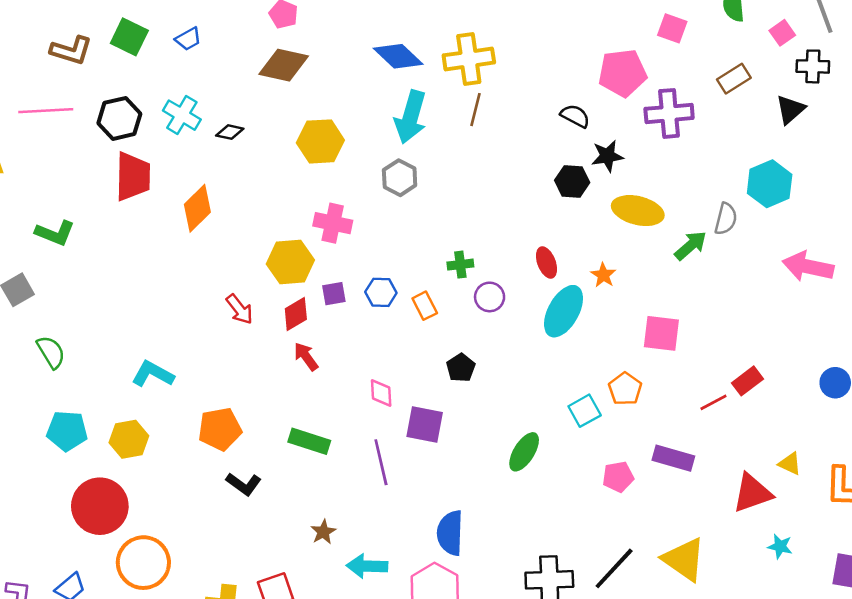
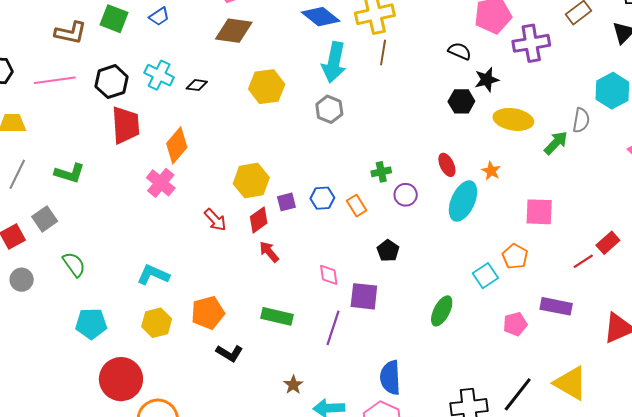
pink cross: (333, 223) -> (161, 183), moved, turned 32
yellow hexagon: (129, 439) -> (157, 323), moved
purple line: (381, 462) -> (333, 328), turned 36

